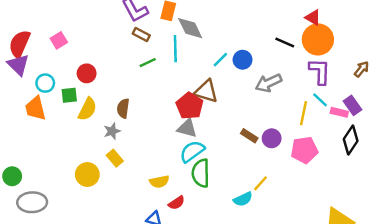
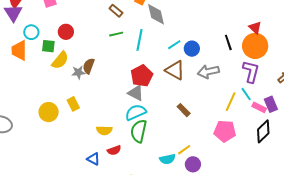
black line: (285, 43) -> (228, 42), turned 35
cyan line: (175, 49) -> (140, 40), moved
brown triangle: (206, 91) -> (175, 70), moved
gray star: (112, 131) -> (78, 72), moved
purple circle: (272, 138) -> (193, 164), moved

